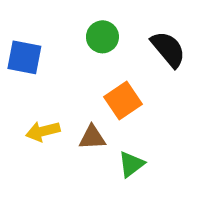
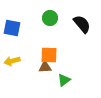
orange square: (123, 100) -> (49, 55), moved, turned 36
yellow arrow: (43, 131) -> (12, 61), moved

